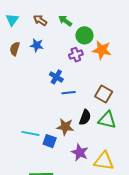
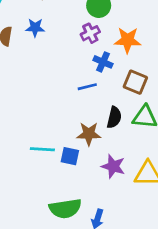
orange star: (102, 50) -> (128, 40), moved
blue cross: (56, 77) -> (103, 62), moved

